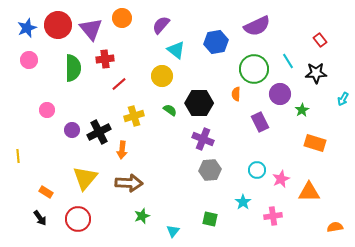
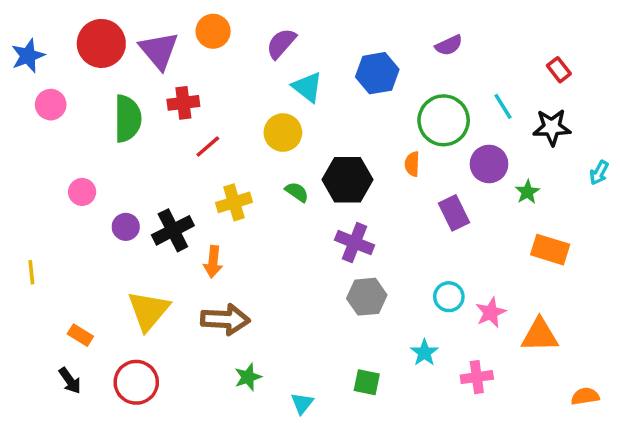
purple semicircle: (257, 26) -> (449, 45), size x0.6
blue star: (27, 28) -> (28, 56), moved

